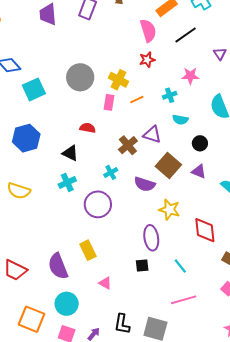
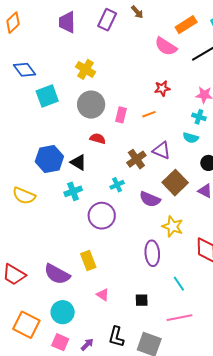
pink semicircle: (148, 31) -> (166, 46), turned 135
red star: (147, 60) -> (162, 88), moved
gray circle: (80, 77) -> (91, 105), moved
yellow cross: (118, 80) -> (86, 69), moved
cyan cross: (170, 95) -> (199, 117), moved, turned 32
blue hexagon: (26, 138) -> (49, 159), moved
purple semicircle: (58, 266) -> (57, 274), turned -44
black square: (142, 266) -> (142, 300), moved

